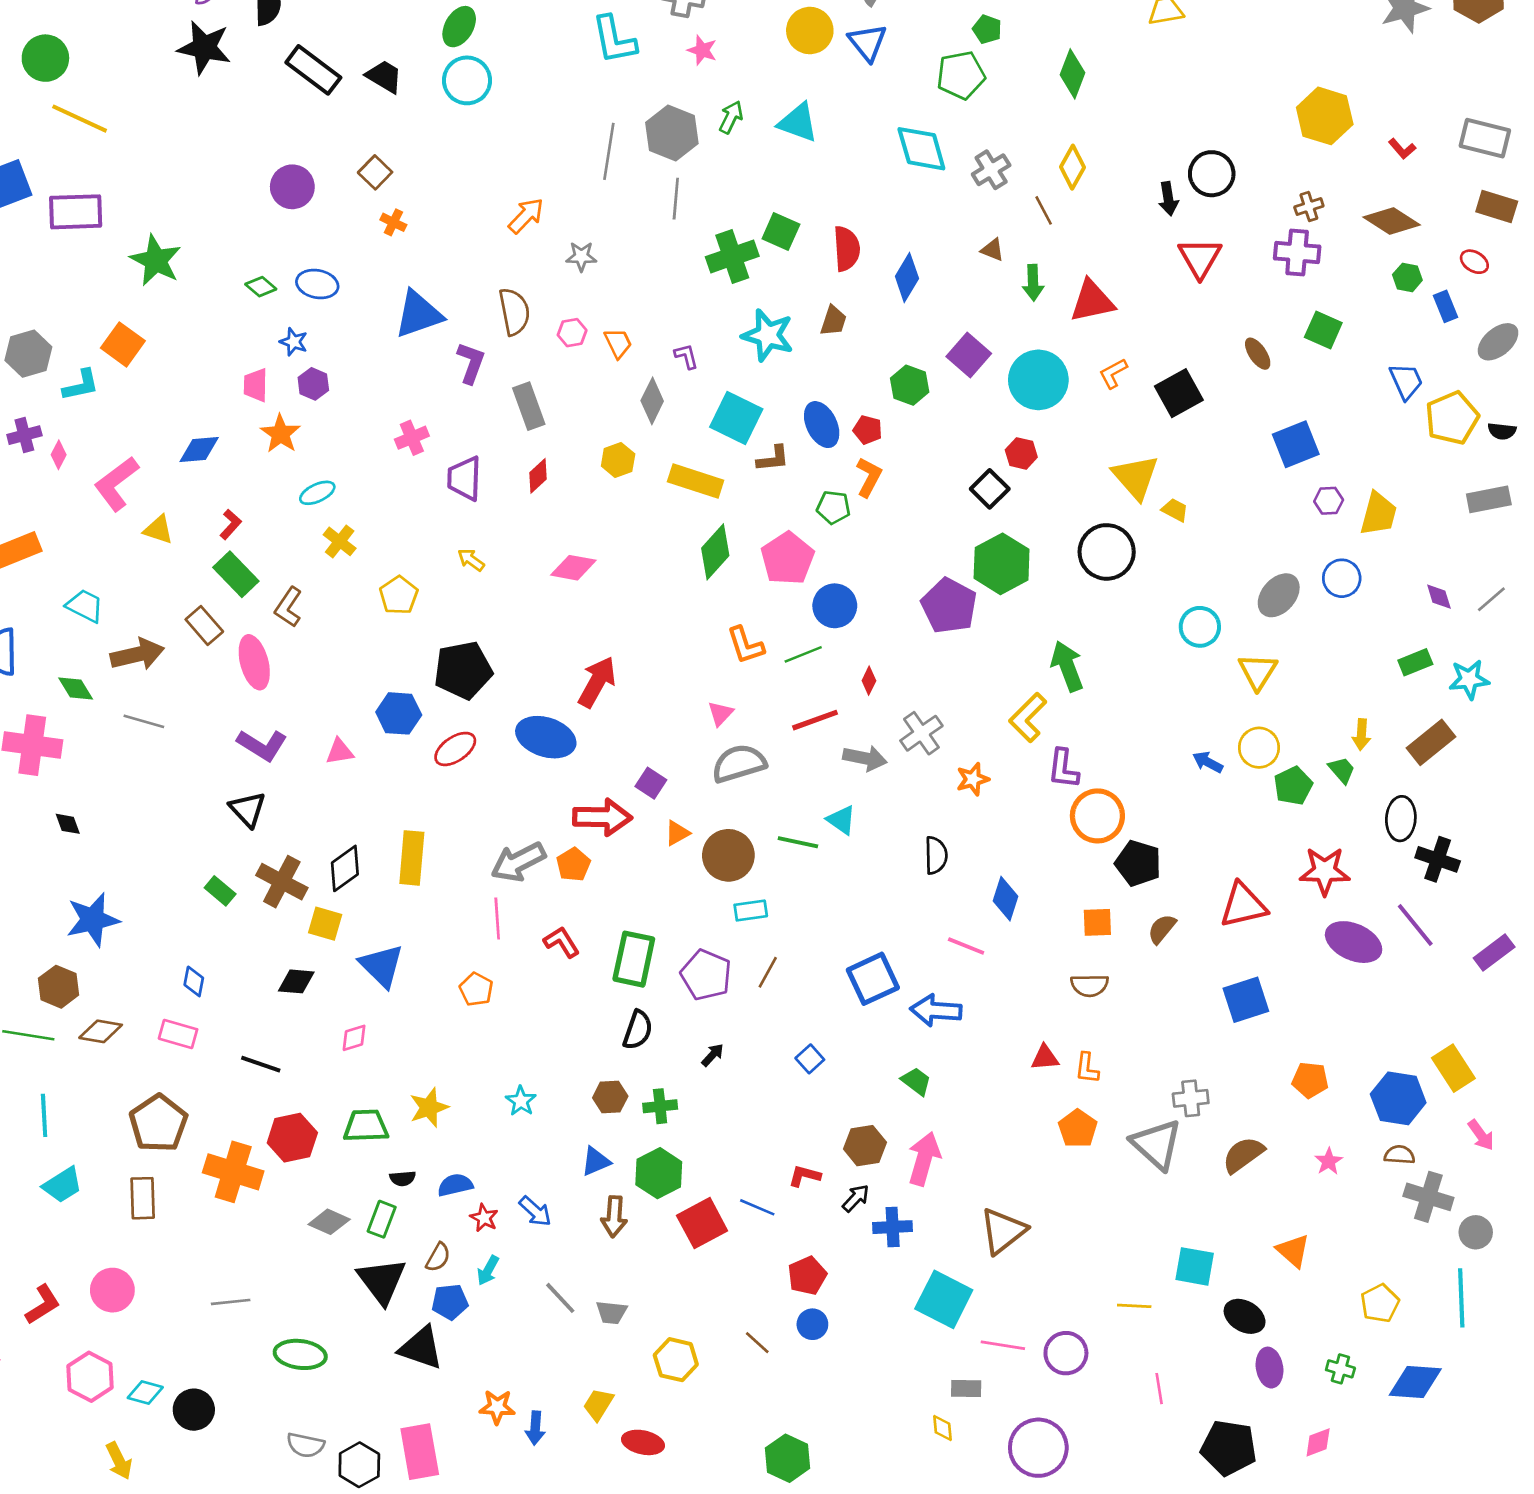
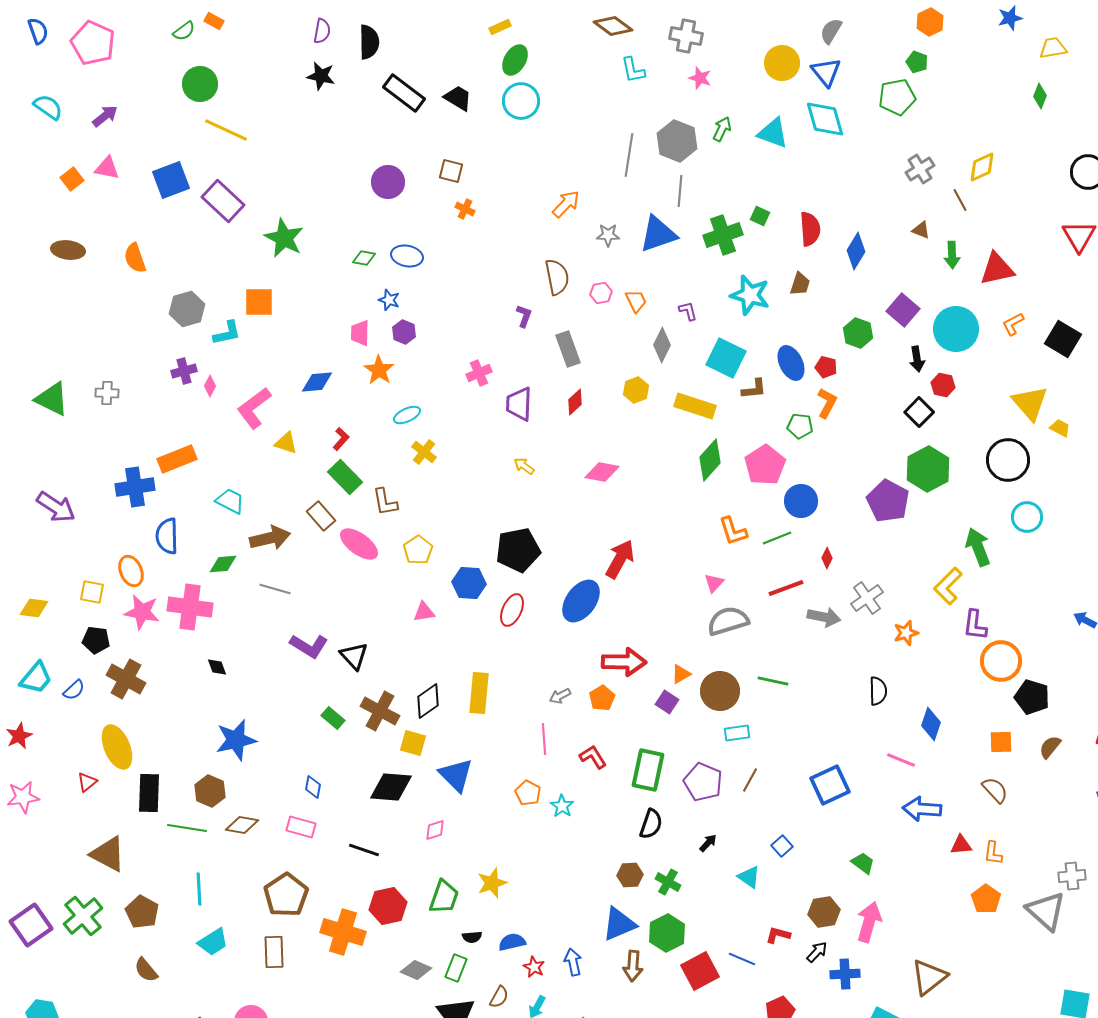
cyan L-shape: (614, 40) -> (633, 70), size x0.7
black star: (204, 48) -> (321, 76), size x0.7
green diamond: (1072, 74) -> (1040, 96), moved, size x0.7
cyan diamond: (921, 149) -> (825, 119), moved
yellow diamond: (1072, 167) -> (982, 167), turned 36
brown square: (375, 172) -> (451, 171), turned -30
black arrow: (1168, 199) -> (917, 359), moved
purple rectangle: (76, 212) -> (223, 201), turned 45
green square: (781, 231) -> (760, 216), size x0.7
green diamond: (261, 287) -> (364, 258), turned -30
blue triangle: (418, 314) -> (658, 234), moved
orange square: (123, 344) -> (259, 302), turned -36
purple L-shape: (471, 363) -> (524, 316), size x0.7
black square: (1179, 393) -> (1063, 339), turned -30
yellow pentagon: (399, 595) -> (418, 550), moved
brown L-shape: (288, 607) -> (385, 502), turned -44
cyan circle: (1200, 627) -> (1027, 517), moved
pink ellipse: (254, 662) -> (359, 544), turned -39
green diamond: (76, 689) -> (223, 564), turned -64
blue ellipse: (546, 737) -> (581, 601), turned -72
purple L-shape: (262, 745) -> (309, 646), moved
red ellipse: (455, 749) -> (512, 610), turned -32
purple square: (651, 783) -> (667, 702), moved
cyan triangle: (841, 820) -> (749, 877), moved
gray arrow: (518, 862) -> (560, 696), size x0.5
black diamond: (296, 981) -> (391, 787), size x1.5
brown semicircle: (1090, 985) -> (995, 790), turned -132
blue arrow: (936, 1010) -> (922, 809), moved
cyan star: (521, 1101) -> (562, 806), moved
green cross: (660, 1106) -> (668, 882), turned 35
green trapezoid: (366, 1126) -> (444, 897), turned 111
blue triangle: (596, 1161) -> (619, 924), size x1.5
blue arrow: (535, 1211) -> (573, 962), turned -144

